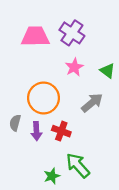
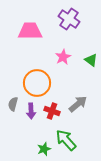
purple cross: (72, 33) -> (69, 19), moved
gray arrow: (92, 103) -> (78, 104), moved

